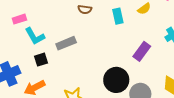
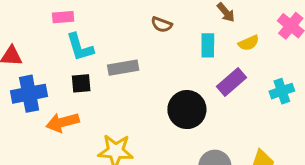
purple rectangle: (142, 51) -> (232, 82), moved
black circle: (116, 80) -> (187, 110), moved

